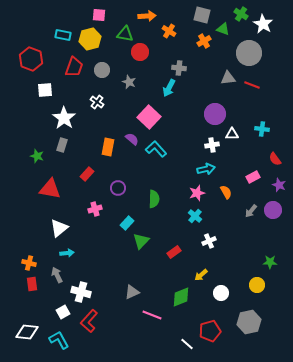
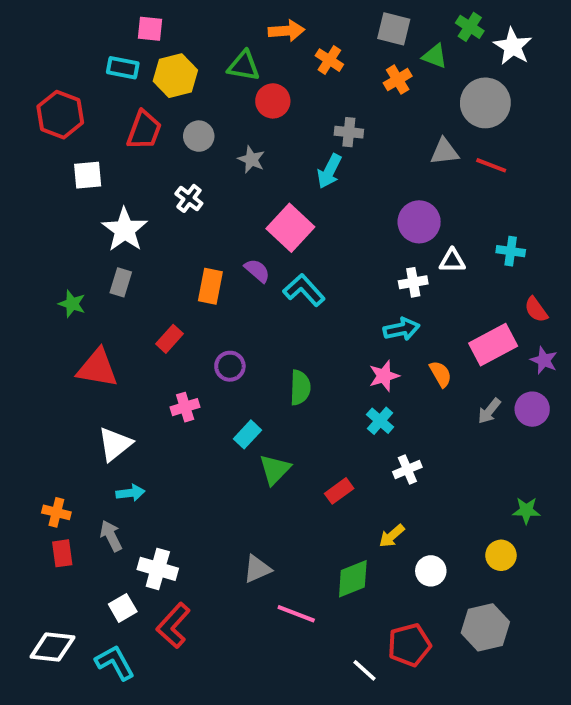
pink square: (99, 15) -> (150, 29), moved
pink rectangle: (253, 177) -> (493, 345), size x1.6

